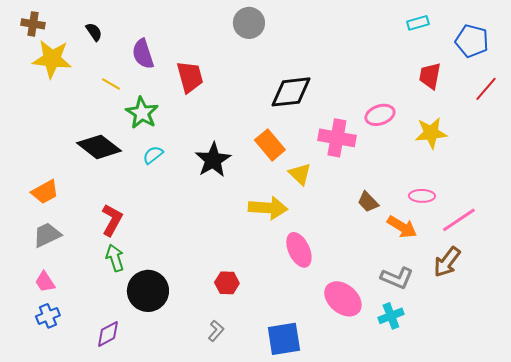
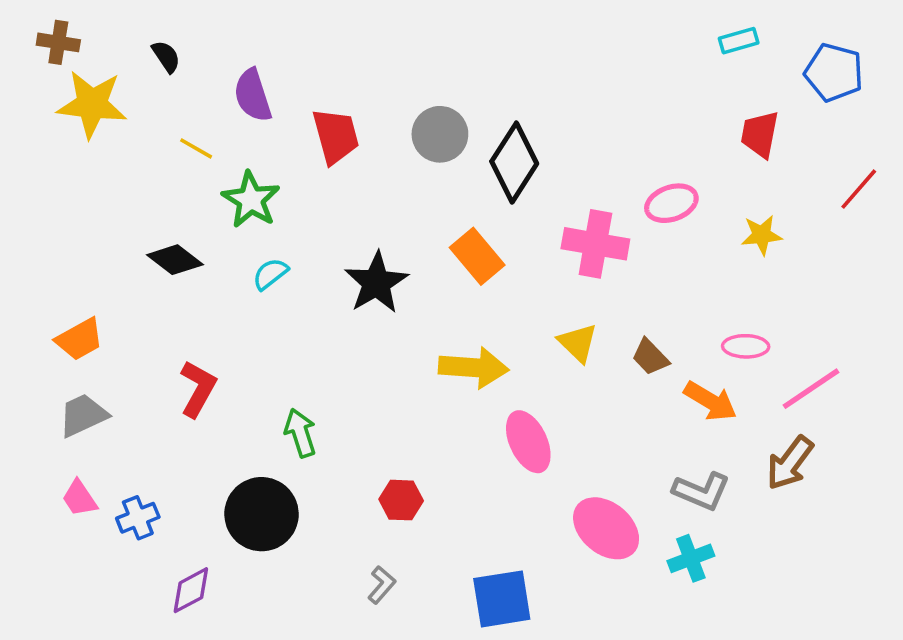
gray circle: (249, 23) -> (440, 134), moved
red line: (486, 89) -> (859, 189), moved
black diamond: (291, 92) -> (514, 163), turned -51
yellow star: (431, 133) -> (762, 235), size x0.7
black diamond: (99, 147) -> (175, 260), size x0.7
yellow triangle: (300, 174) -> (578, 343), moved
green arrow: (115, 258) -> (300, 433), moved
blue cross: (48, 316) -> (138, 518), moved

